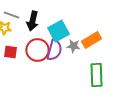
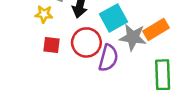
gray star: (73, 46) -> (133, 37), size x1.5
purple semicircle: (54, 50) -> (108, 58), moved

